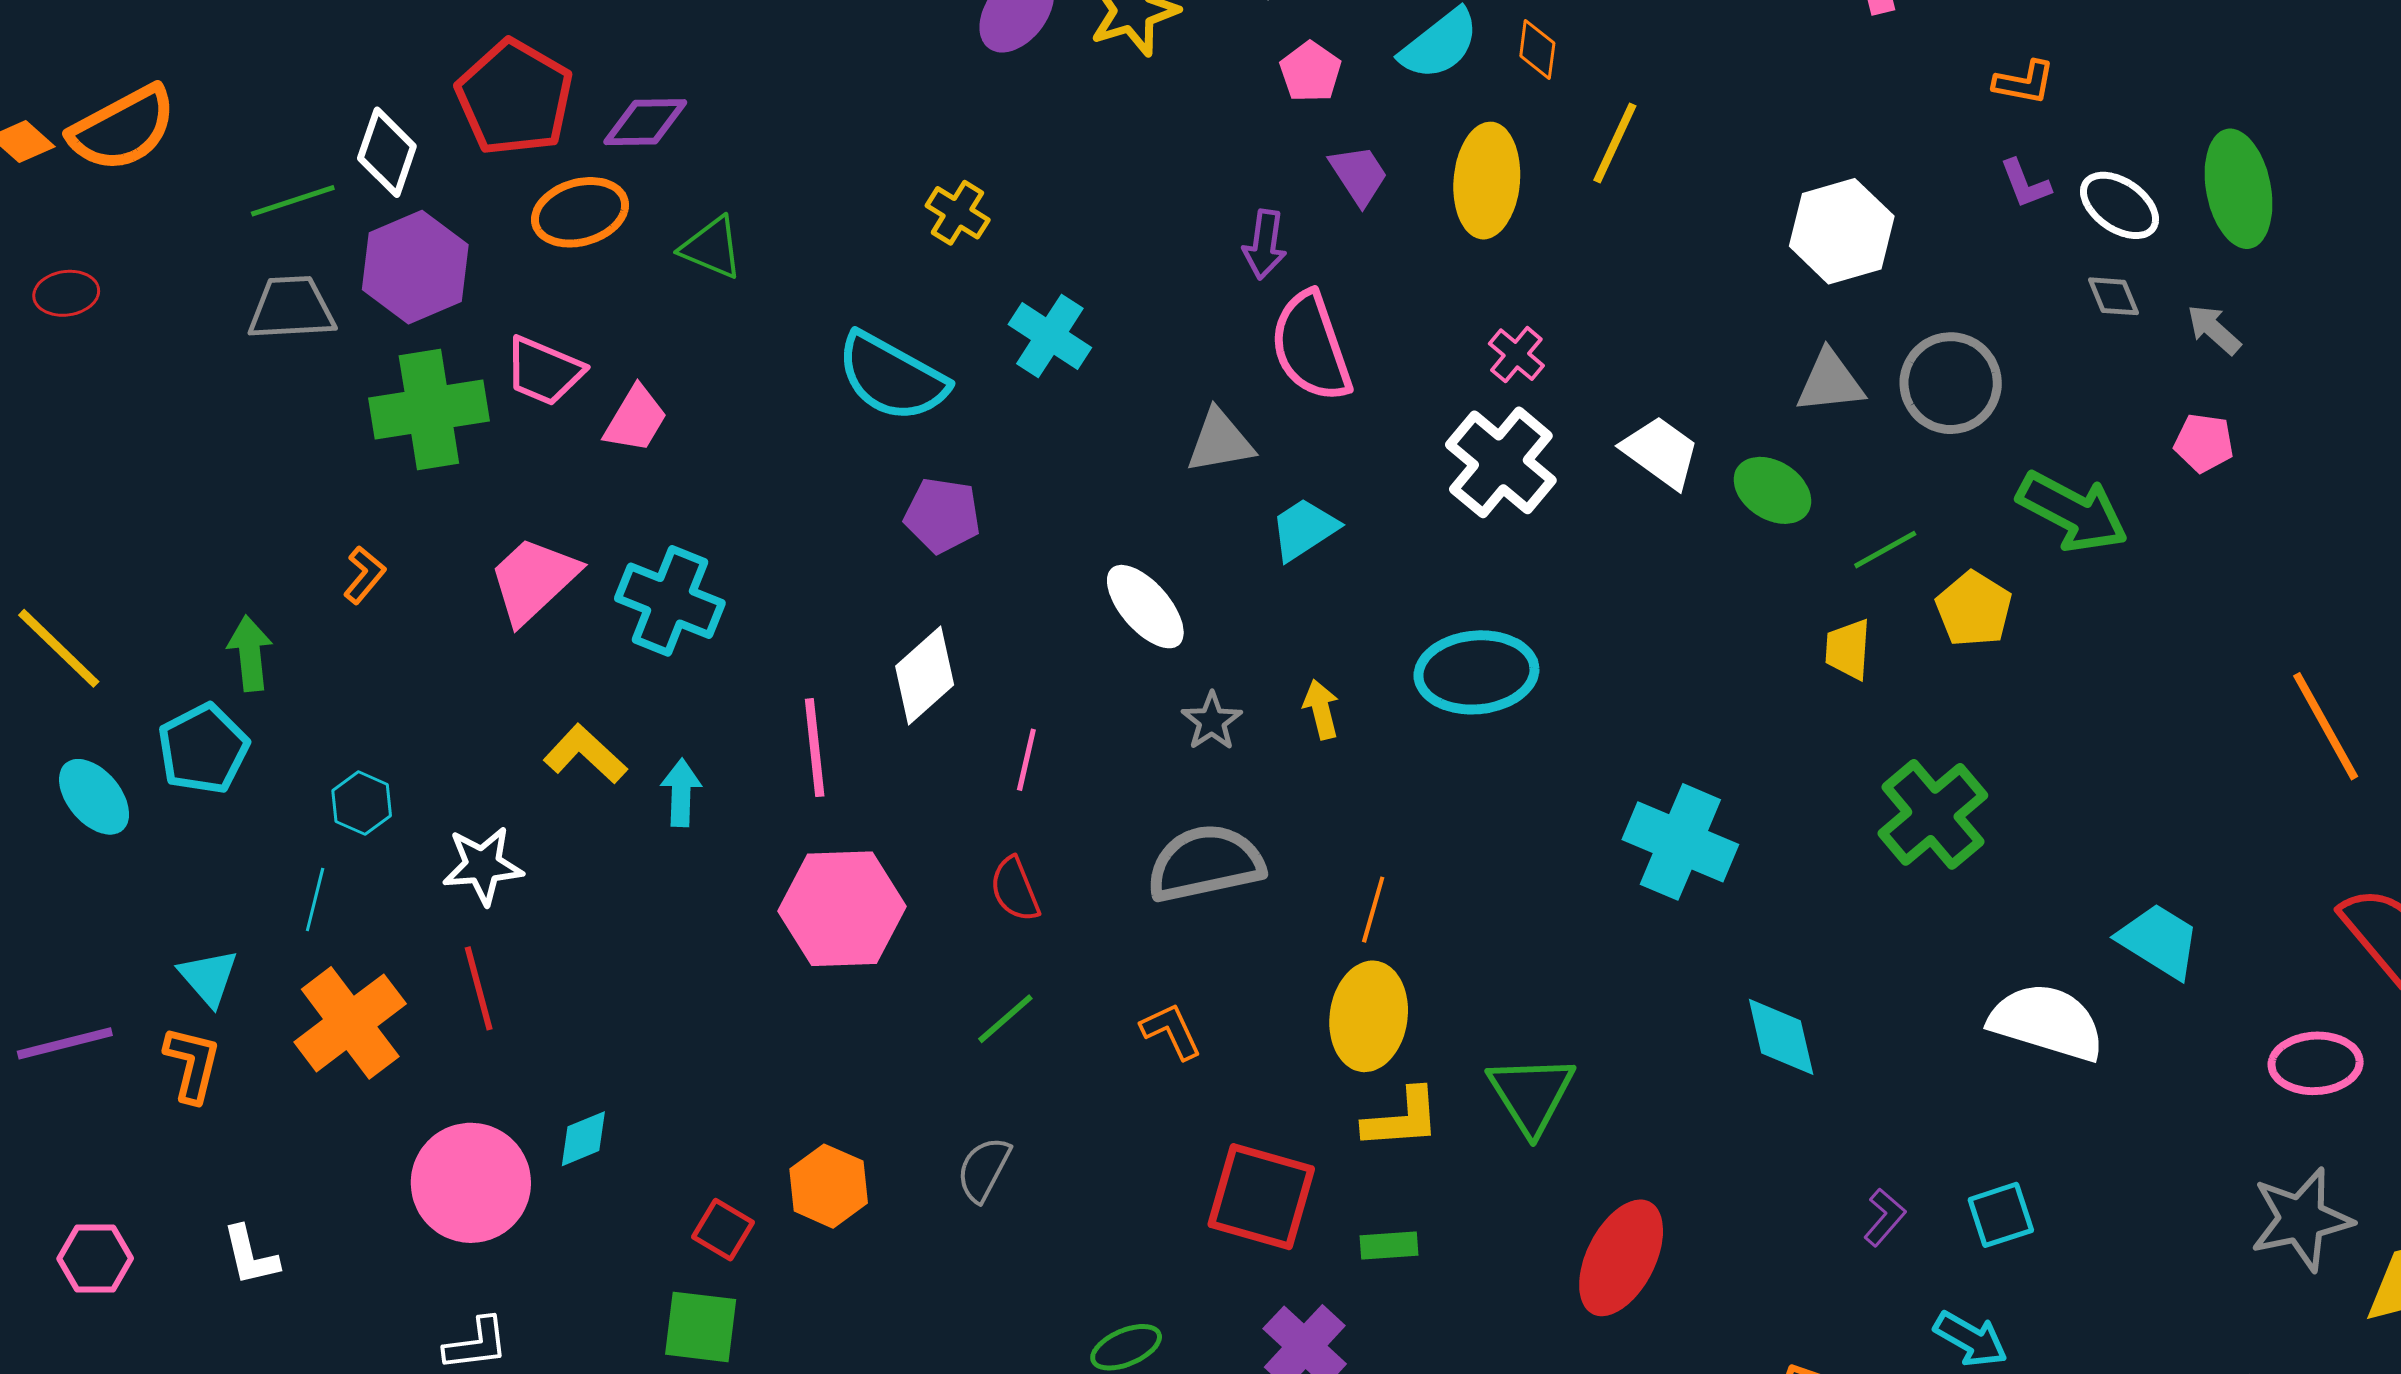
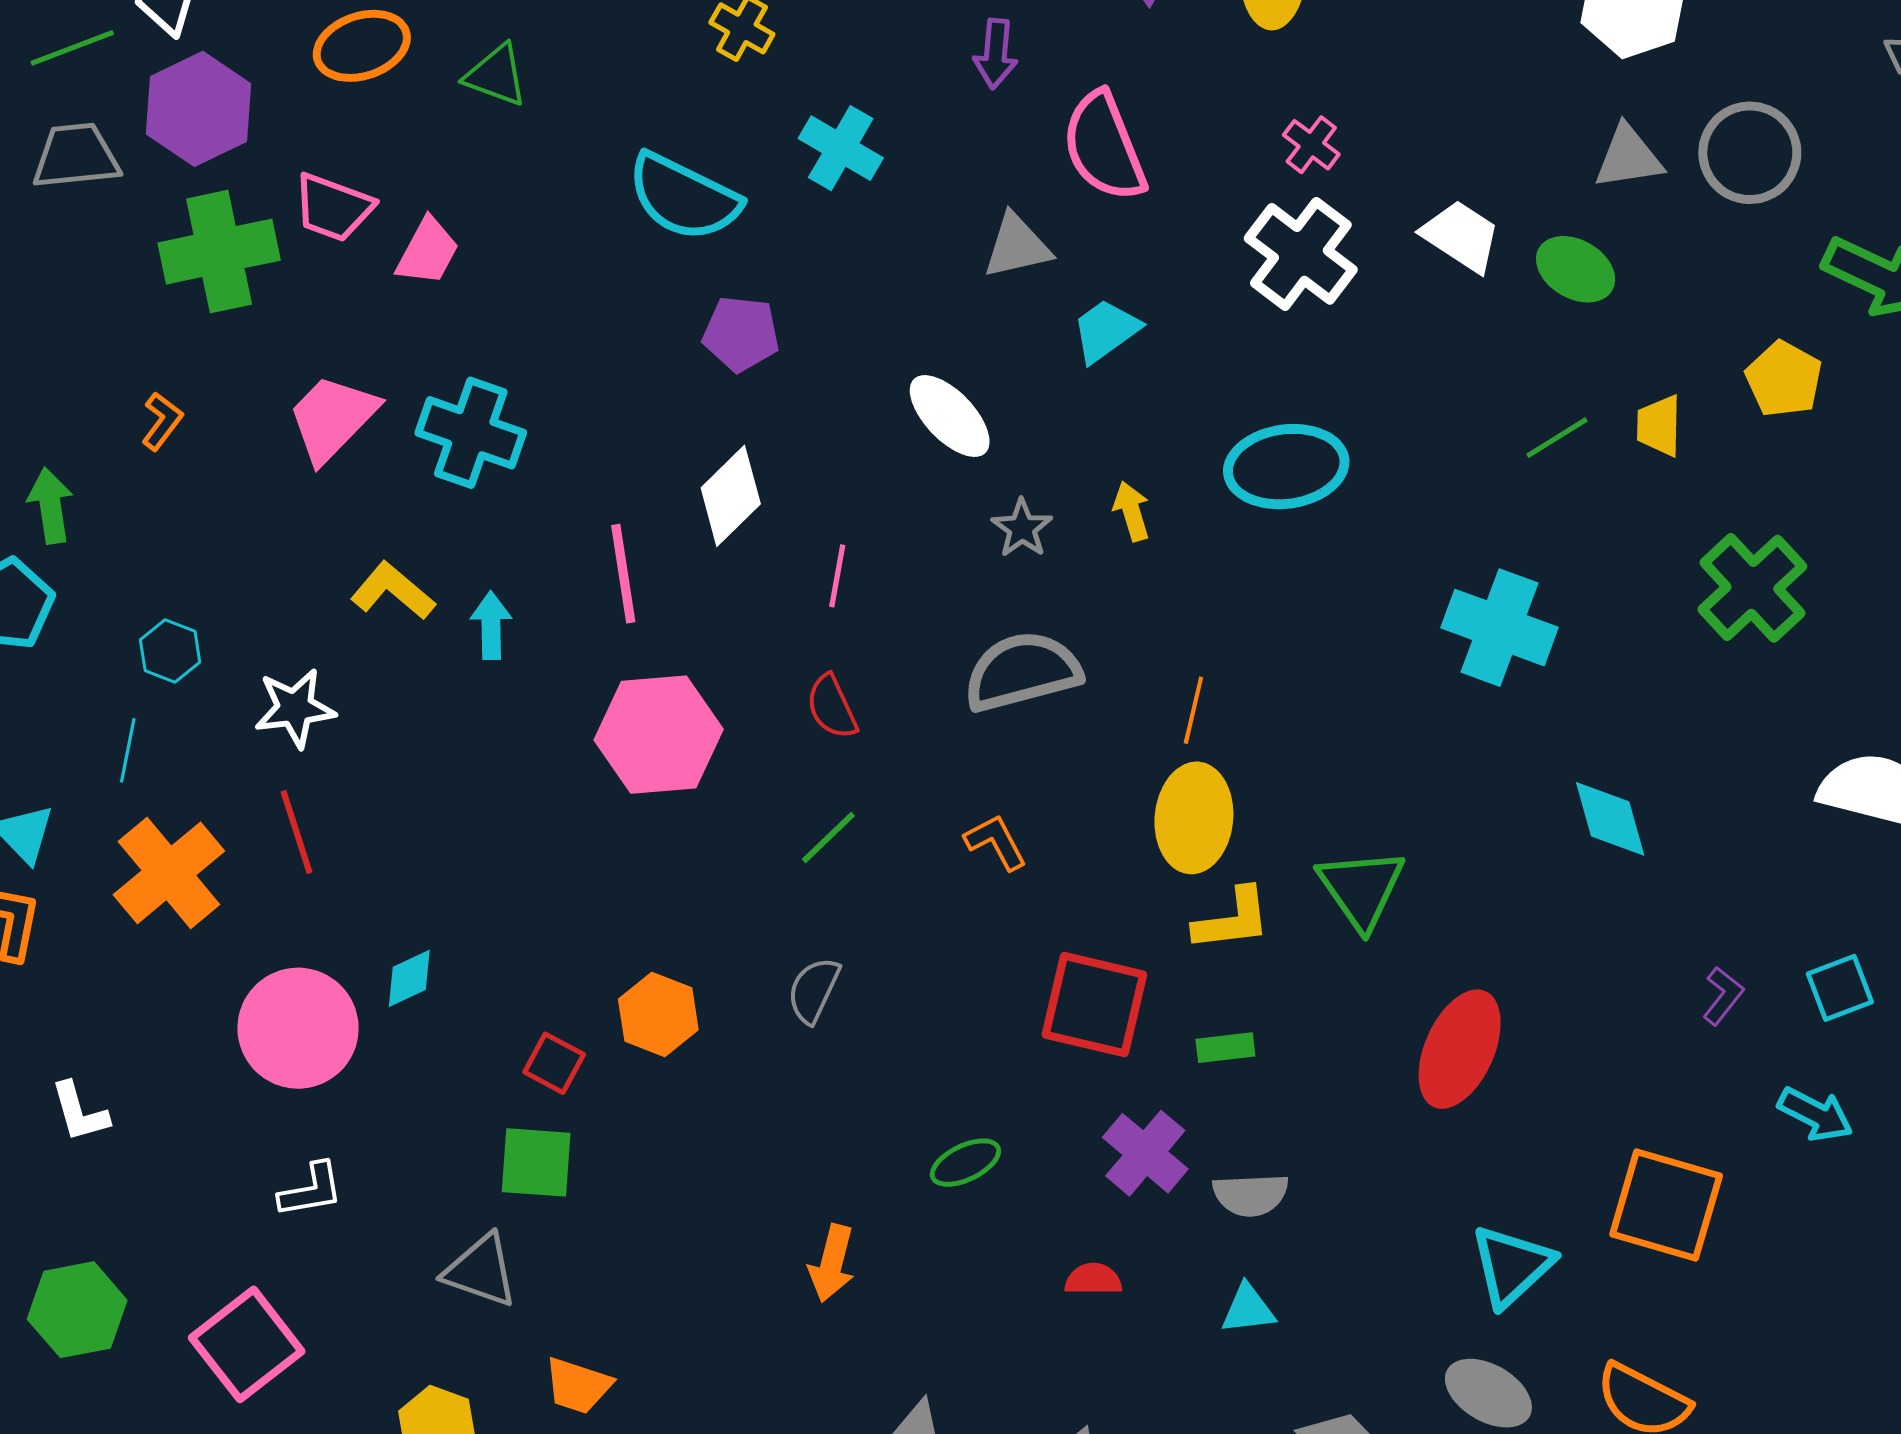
purple arrow: (1265, 245) -> (996, 54), moved
green line: (1885, 550) -> (1557, 438), moved

